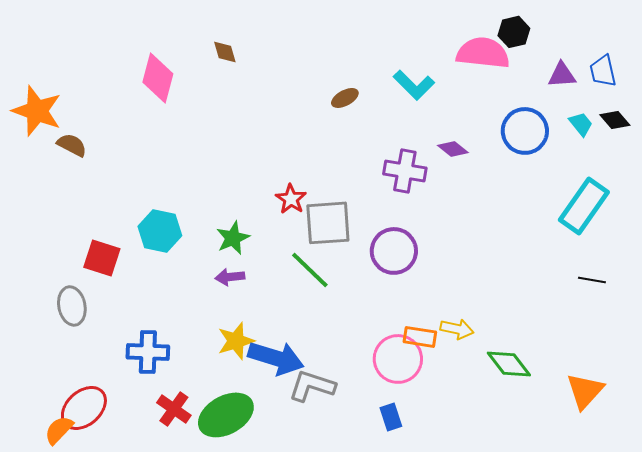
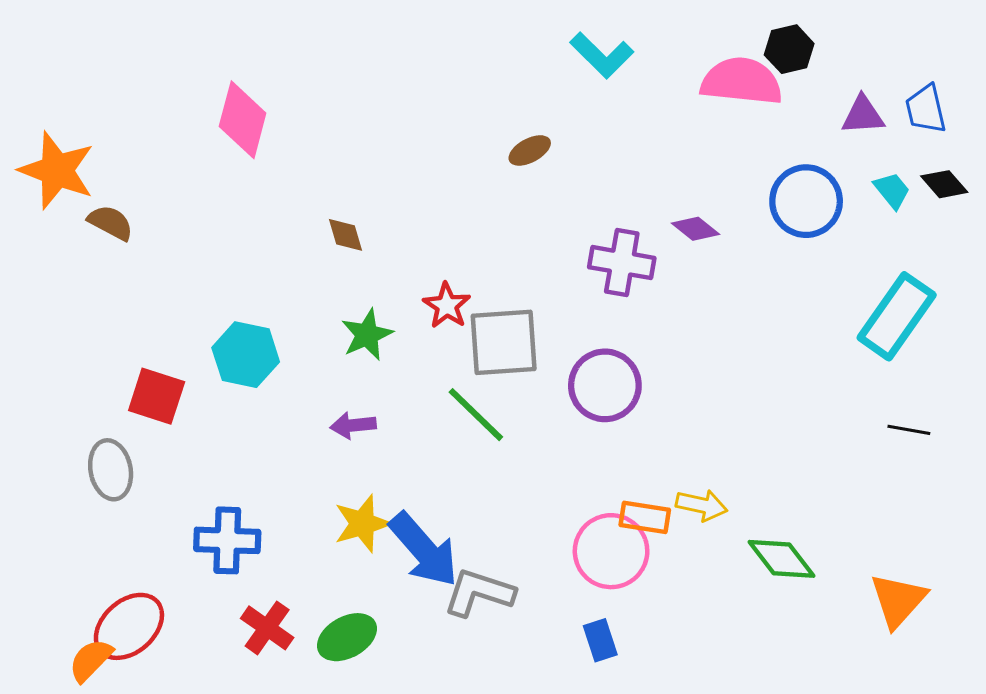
brown diamond: (225, 52) -> (345, 235), moved
cyan L-shape: (414, 85) -> (602, 55), moved
green star: (233, 238) -> (367, 335), moved
blue arrow: (276, 358) -> (424, 550), turned 32
green ellipse: (226, 415) -> (347, 637), size x0.7

